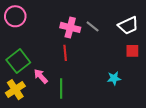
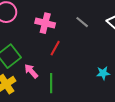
pink cross: (70, 27) -> (45, 23), moved
red line: (65, 53) -> (55, 48), turned 35

